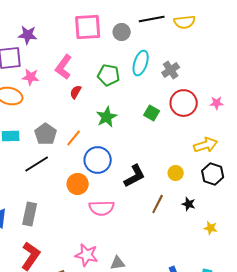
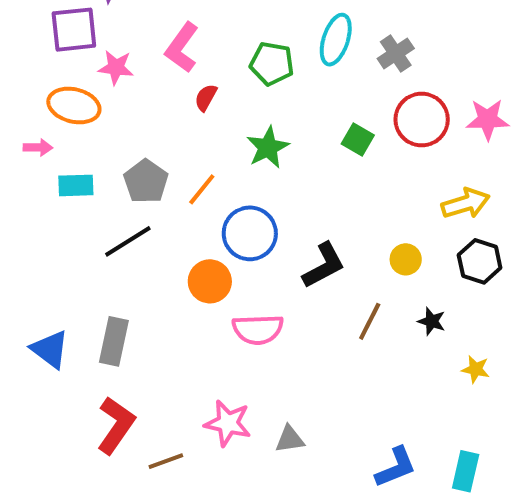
pink star: (217, 103) -> (488, 120), size x1.5

